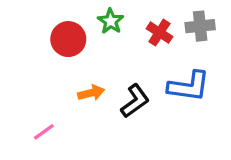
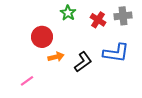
red circle: (68, 39) -> (42, 37), moved

